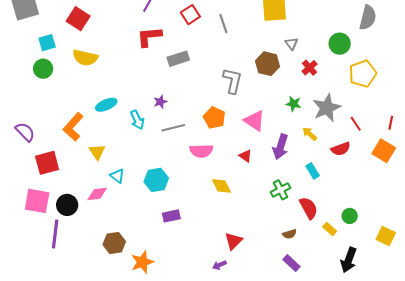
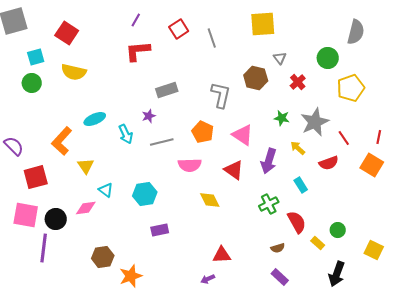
gray rectangle: (178, 59) -> (167, 90), moved
red triangle: (245, 156) -> (234, 170), size x1.5
red triangle: (233, 241) -> (222, 255), turned 42

